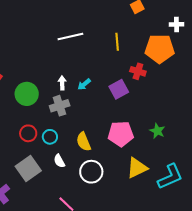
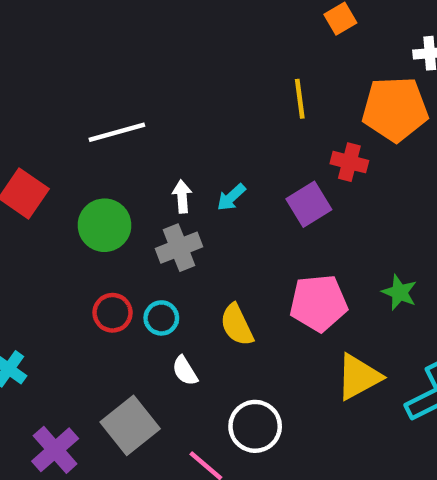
white line: (70, 36) -> (117, 132), moved
gray square: (28, 169) -> (130, 425), moved
white circle: (91, 172) -> (255, 426), moved

